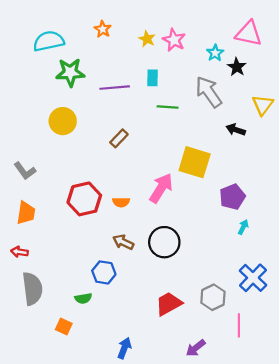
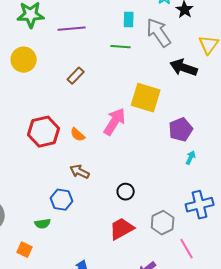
cyan rectangle: (152, 78) -> (129, 20), moved
black arrow: (236, 130) -> (184, 68), size x1.5
orange semicircle: (121, 202) -> (78, 135), turned 42
black circle: (164, 242) -> (126, 192), moved, size x0.6
blue cross: (253, 278) -> (200, 205), turned 32
pink line: (239, 325) -> (187, 249), turned -30

